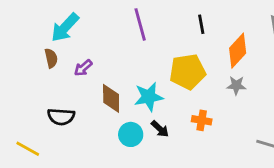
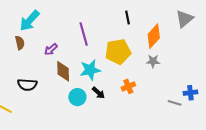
purple line: (140, 24) -> (84, 34), moved
purple arrow: (83, 68) -> (51, 49), moved
orange cross: (202, 120) -> (128, 86), turned -32

